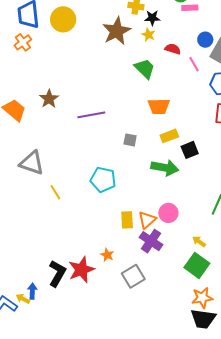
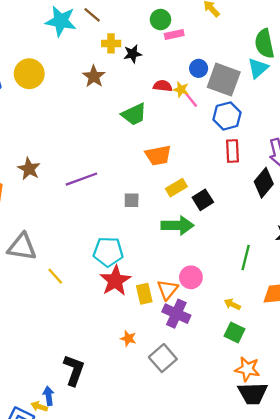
brown star: (117, 31) -> (94, 76), size x0.7
yellow star: (148, 35) -> (181, 90), moved
green trapezoid: (145, 69) -> (134, 114), turned 120
green square: (197, 265) -> (235, 333), size x0.7
red star: (81, 270) -> (115, 281), moved
orange star: (202, 298) -> (247, 369), turned 30

